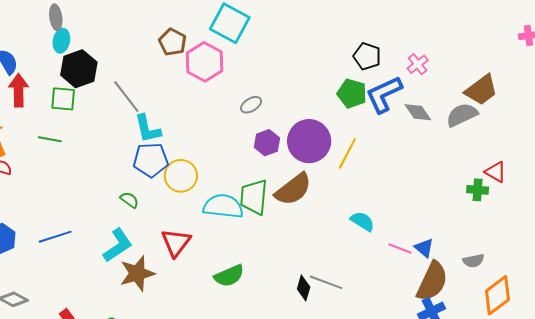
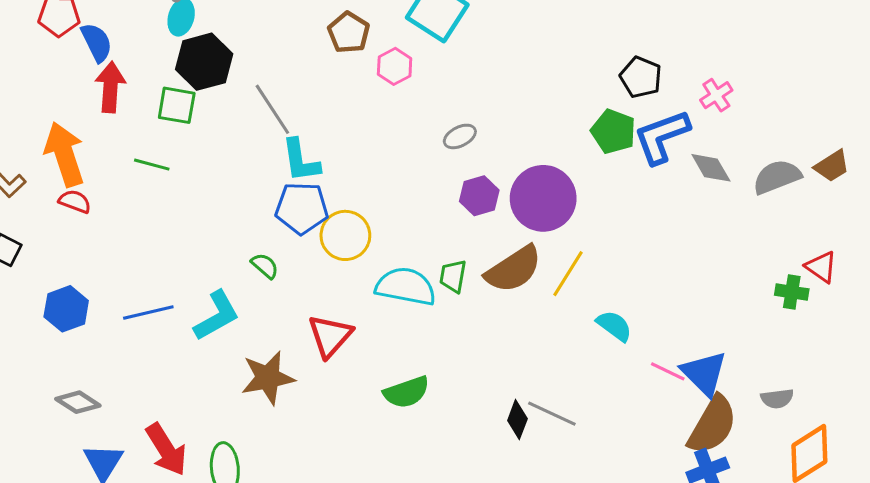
pink hexagon: (204, 62) -> (395, 66), size x0.6
brown trapezoid: (481, 90) -> (832, 166), moved, size x0.7
yellow line: (347, 153) -> (568, 274), moved
green trapezoid: (254, 197) -> (453, 276), size x0.6
cyan L-shape: (118, 245) -> (217, 316), moved
blue triangle: (424, 248) -> (704, 373), size x1.6

